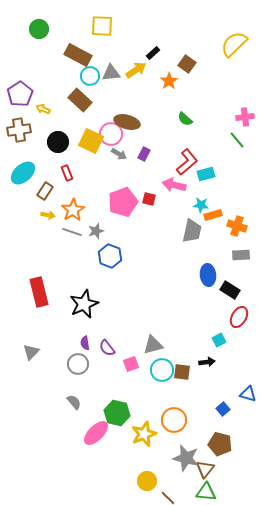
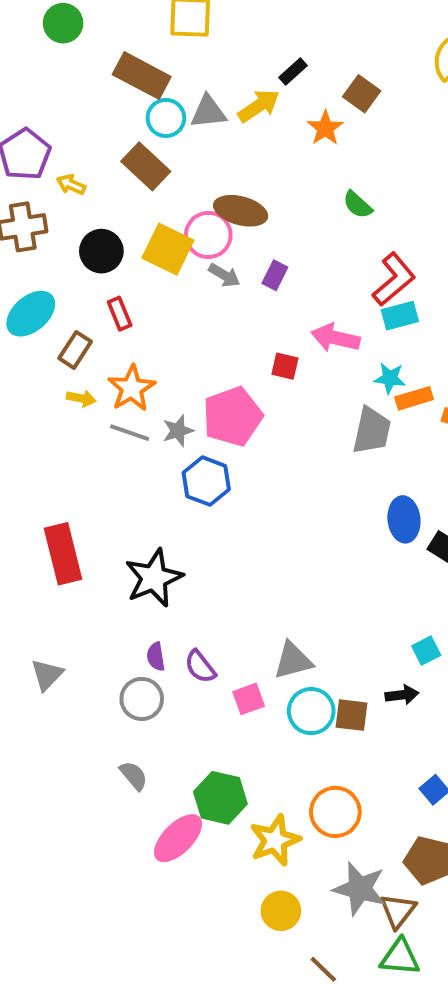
red L-shape: (187, 162) -> (394, 279), moved
pink pentagon: (123, 202) -> (232, 417), moved
yellow circle: (147, 481) -> (281, 911), moved

